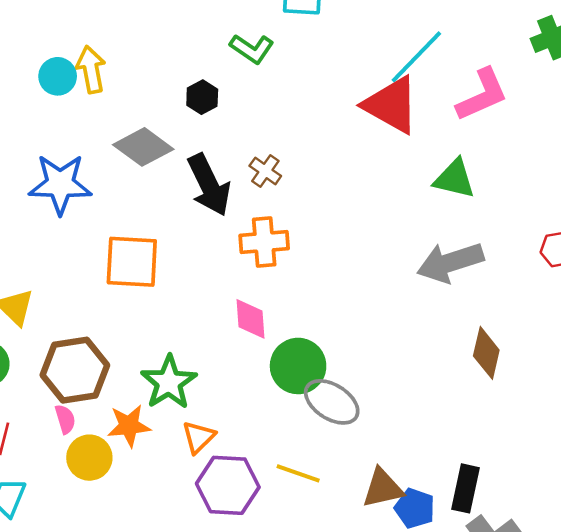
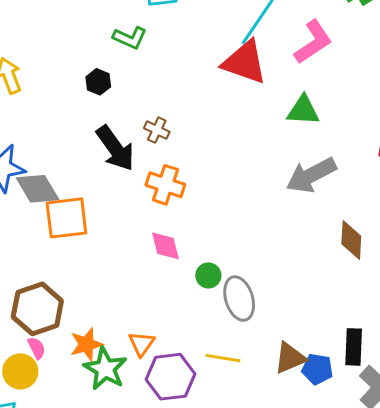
gray diamond: (143, 147) -> (38, 189), moved, turned 33
orange cross: (264, 242) -> (165, 185), turned 33
green circle: (298, 366) -> (208, 275), size x0.6
green star: (169, 382) -> (105, 369), moved
gray ellipse: (332, 402) -> (239, 299), turned 51
yellow circle: (89, 458) -> (20, 371), moved

